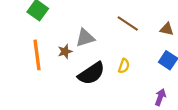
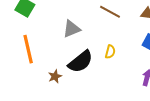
brown star: (65, 51) -> (55, 76), moved

